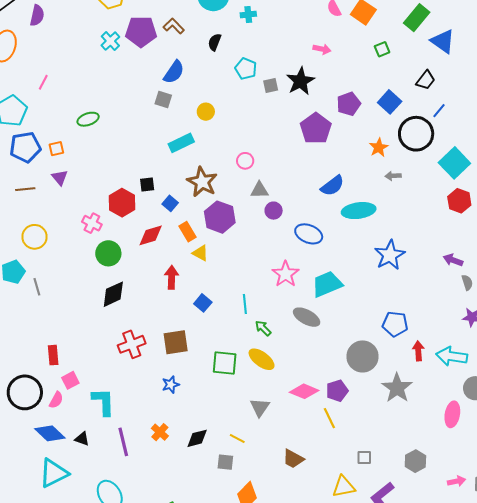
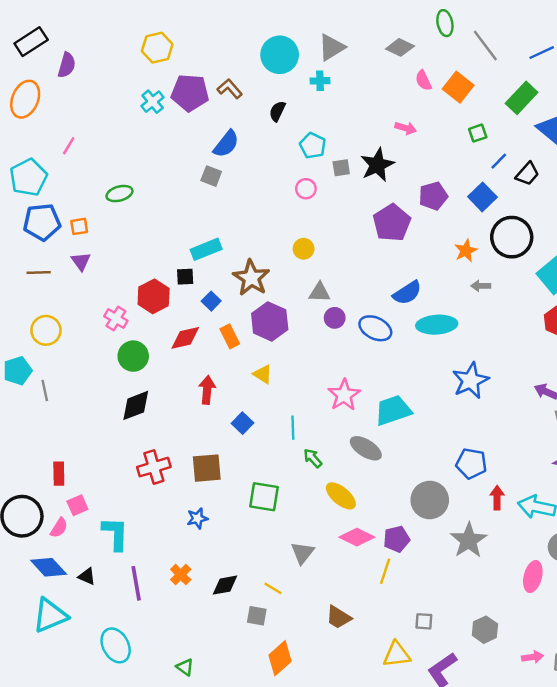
blue line: (439, 111) -> (499, 161), moved
yellow circle: (206, 112) -> (304, 249), moved
cyan rectangle: (181, 143) -> (206, 249), moved
pink circle: (245, 161) -> (306, 189), moved
blue ellipse: (309, 234) -> (375, 328), moved
yellow triangle: (200, 253) -> (263, 374), moved
yellow ellipse: (262, 359) -> (341, 496), moved
yellow line: (329, 418) -> (385, 571), turned 40

